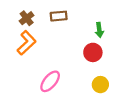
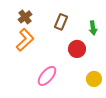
brown rectangle: (59, 16) -> (61, 22), moved, turned -63
red circle: (93, 52) -> (77, 49), moved

